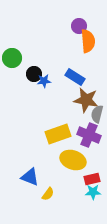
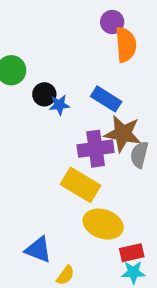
yellow rectangle: (58, 134) -> (81, 185), turned 50
purple cross: (89, 135) -> (96, 149), moved, turned -30

